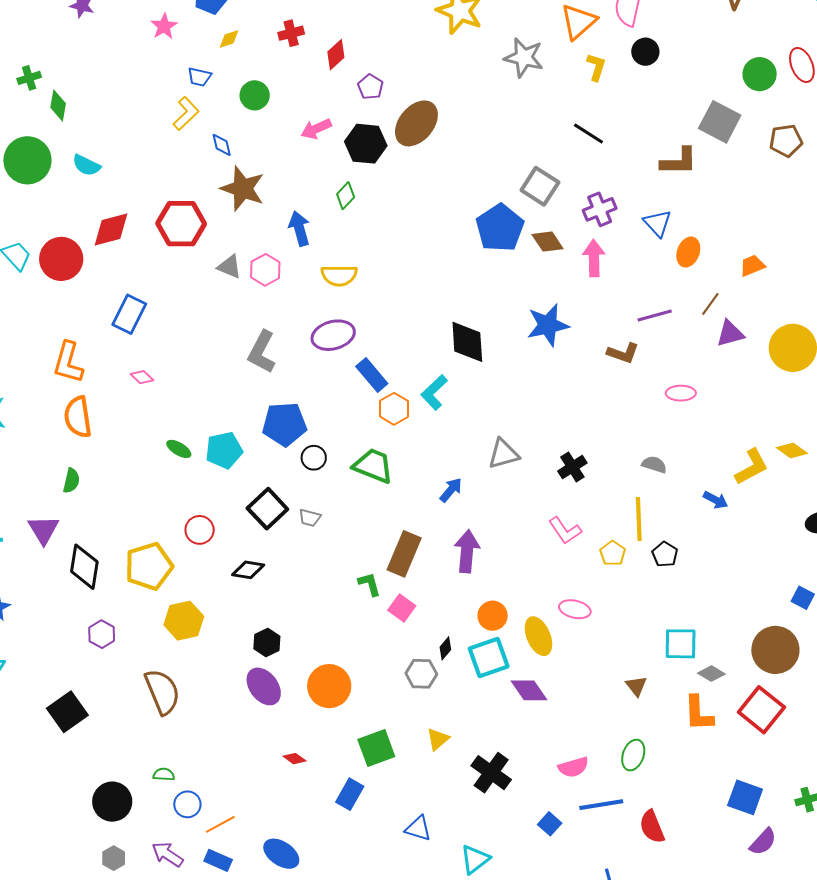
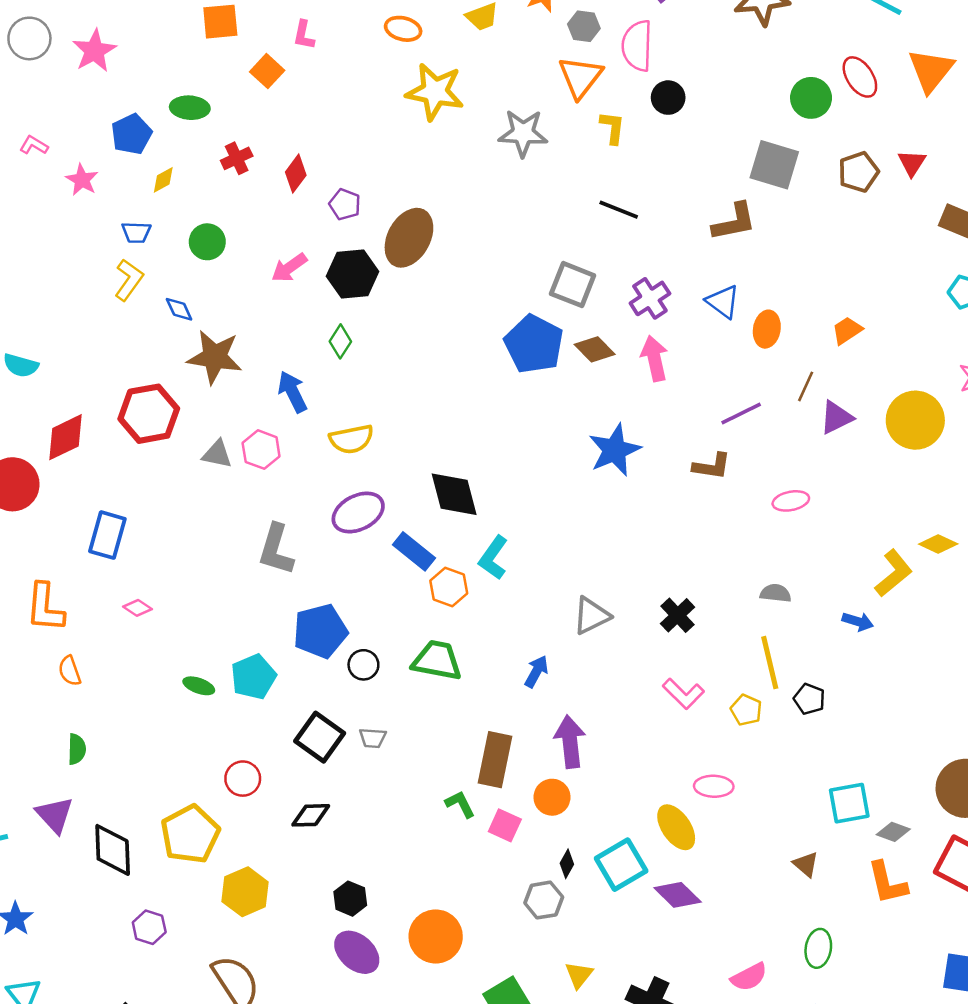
black diamond: (467, 342) -> (454, 494), moved
orange semicircle: (78, 417) -> (70, 671), size x0.6
orange circle: (493, 616) -> (552, 797), moved

